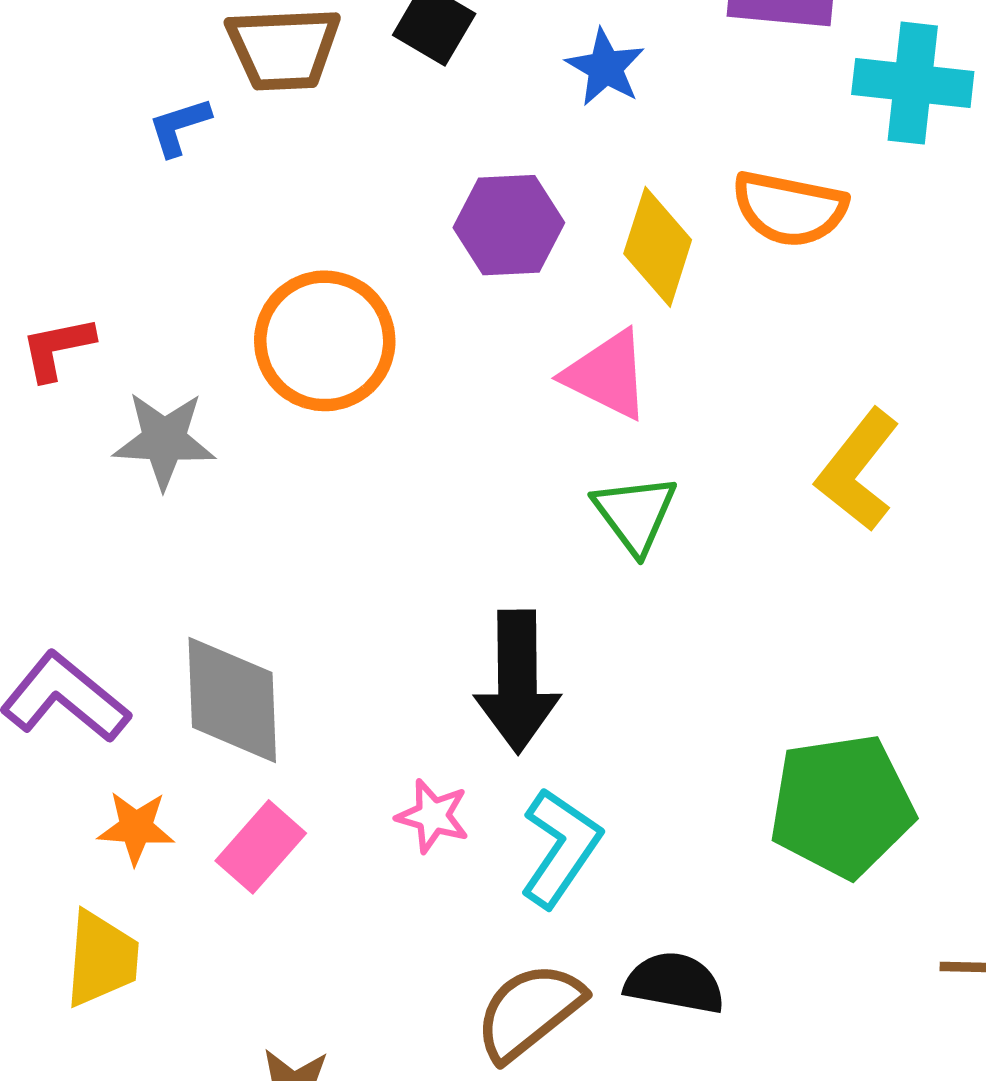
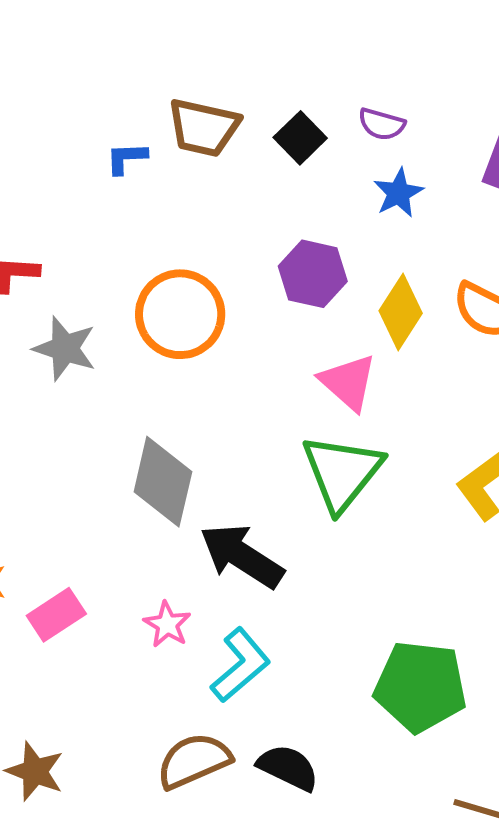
green triangle: (635, 514) -> (342, 472), size x1.5
black arrow: (517, 681) -> (242, 556), turned 108
gray diamond: (232, 700) -> (163, 482), moved

